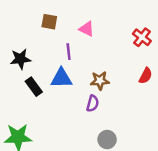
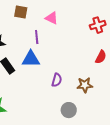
red cross: (142, 37) -> (98, 25), turned 35
brown star: (100, 81) -> (85, 85), moved

